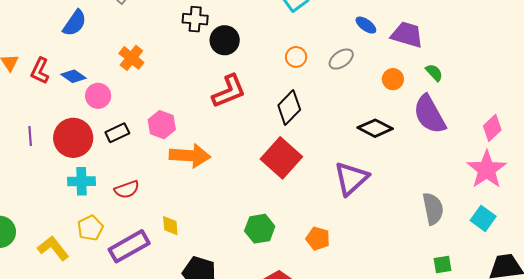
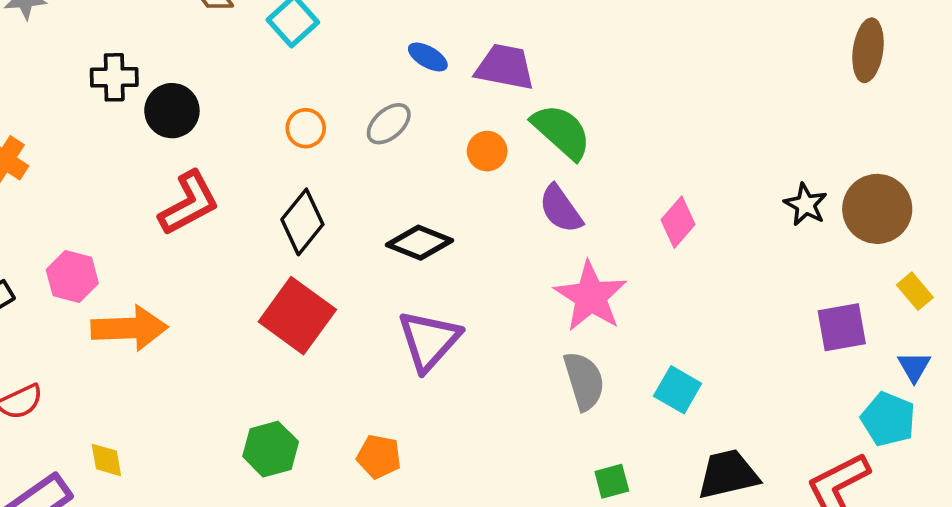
green semicircle: (434, 73) -> (561, 132), size x1.8
purple semicircle: (430, 114) -> (561, 209), size x0.7
black diamond: (375, 128) -> (420, 243), moved
pink star: (487, 170) -> (591, 296), moved

